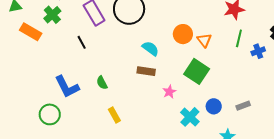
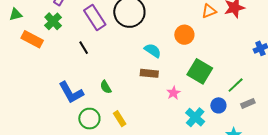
green line: (239, 38) -> (236, 85), moved, turned 36
orange triangle: (204, 40) -> (209, 11), moved, turned 49
green circle: (50, 114) -> (89, 119), moved

